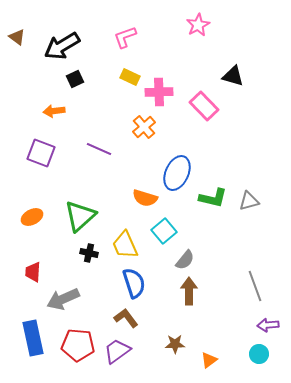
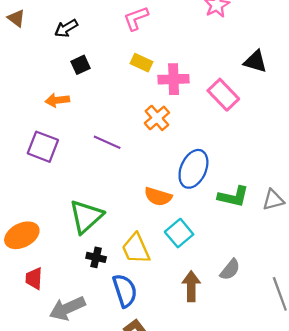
black arrow: (62, 46) -> (66, 28), size x0.6
orange ellipse: (32, 217) -> (22, 235), moved, size x1.4
gray semicircle: (185, 260) -> (230, 270), moved
blue semicircle: (134, 283) -> (125, 291), moved
brown arrow: (189, 291) -> (191, 286), moved

